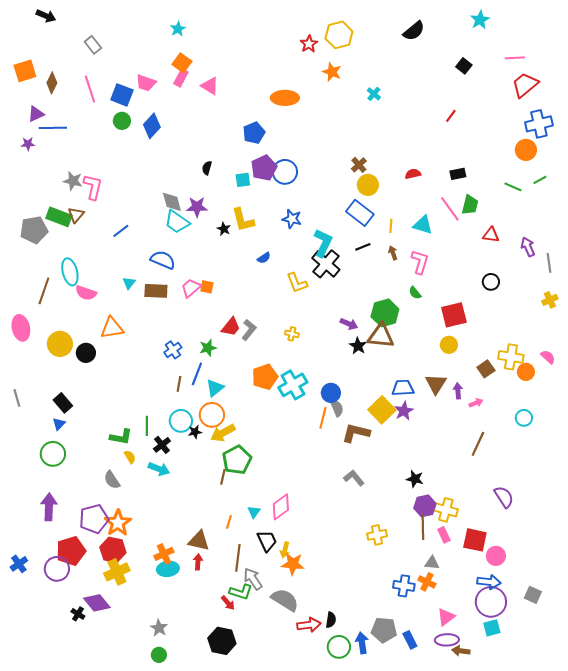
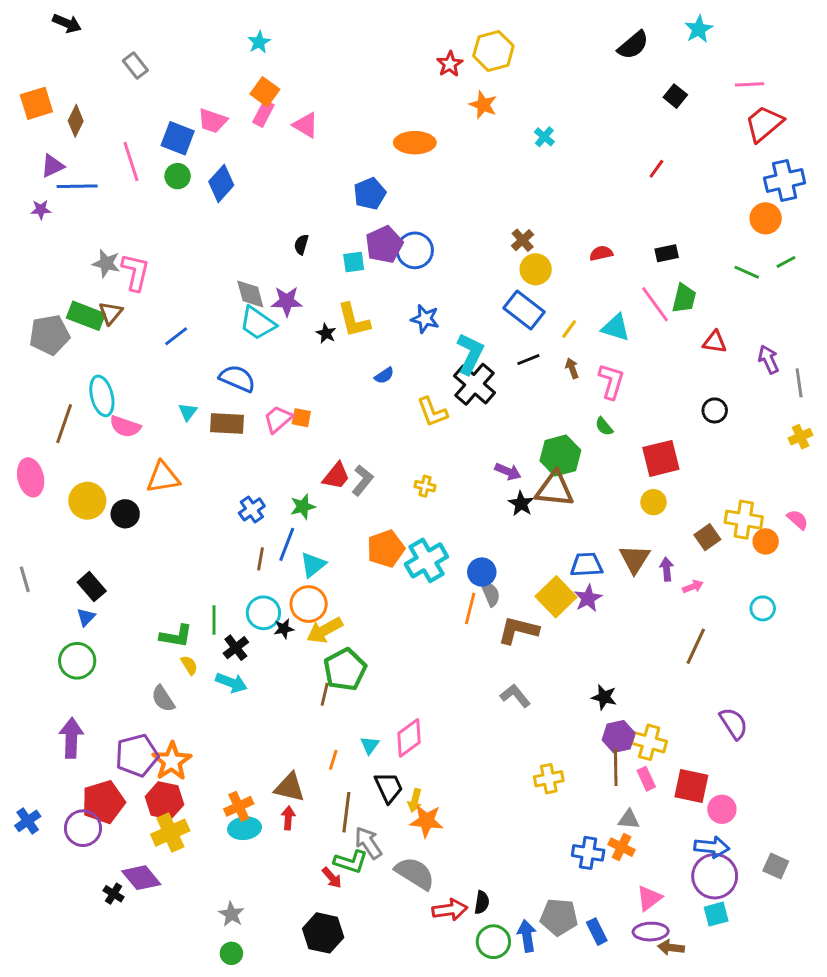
black semicircle: (414, 31) -> (633, 45), moved
pink line: (90, 89) -> (131, 162), moved
yellow line: (391, 226) -> (569, 329), turned 32

